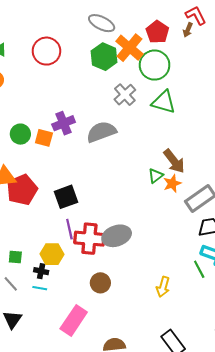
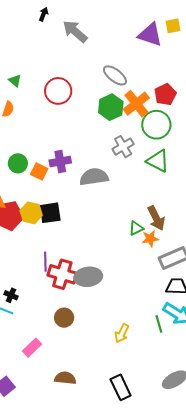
black square: (66, 197) -> (50, 213), moved
yellow hexagon: (52, 254) -> (31, 213), moved
pink rectangle: (74, 320) -> (32, 348), size x0.7

